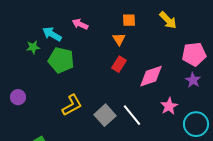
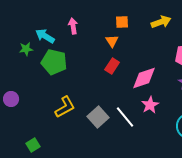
yellow arrow: (168, 20) -> (161, 22), turned -66
pink arrow: (80, 24) -> (73, 26), turned 56
pink star: (169, 106) -> (150, 105), moved

